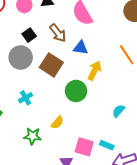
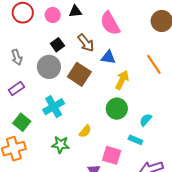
green circle: (76, 91) -> (117, 109), moved
cyan cross: (25, 98) -> (54, 107), size x1.5
cyan rectangle: (107, 145) -> (135, 140), moved

